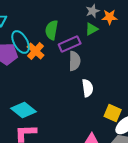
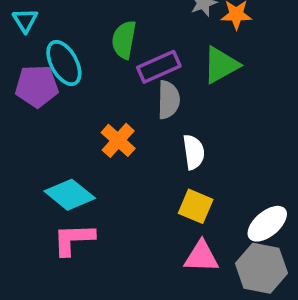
green triangle: (92, 29) -> (221, 65), moved, size x1.5
orange cross: (36, 51) -> (118, 140), moved
yellow square: (113, 113) -> (196, 206), moved

